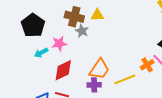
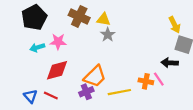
gray star: (82, 31) -> (108, 35), moved
orange cross: (147, 65) -> (146, 81), turned 32
purple cross: (94, 85) -> (86, 92), turned -32

